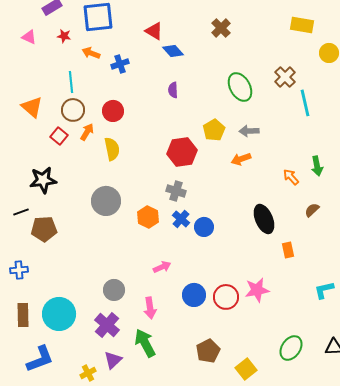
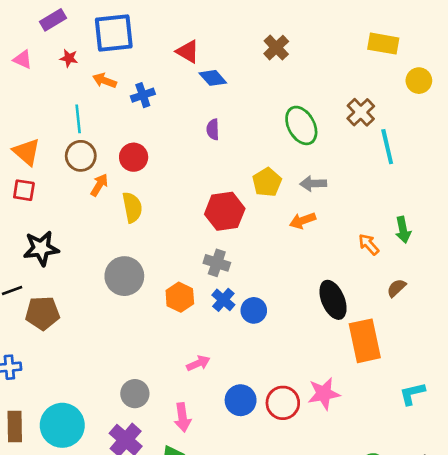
red square: (59, 136) -> (24, 190), moved, turned -30
orange rectangle: (288, 250) -> (365, 341), size x2.0

